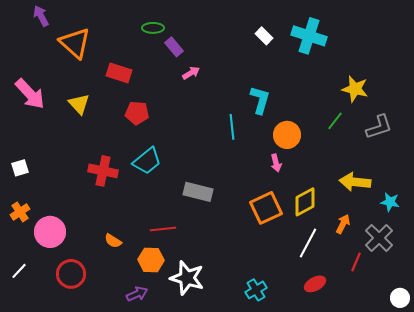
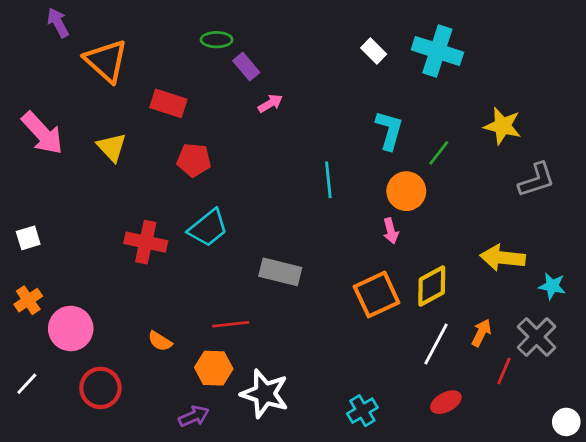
cyan L-shape: (260, 100) -> (389, 130), moved
green line: (335, 121) -> (439, 153), moved
orange arrow: (343, 224) -> (481, 333), moved

